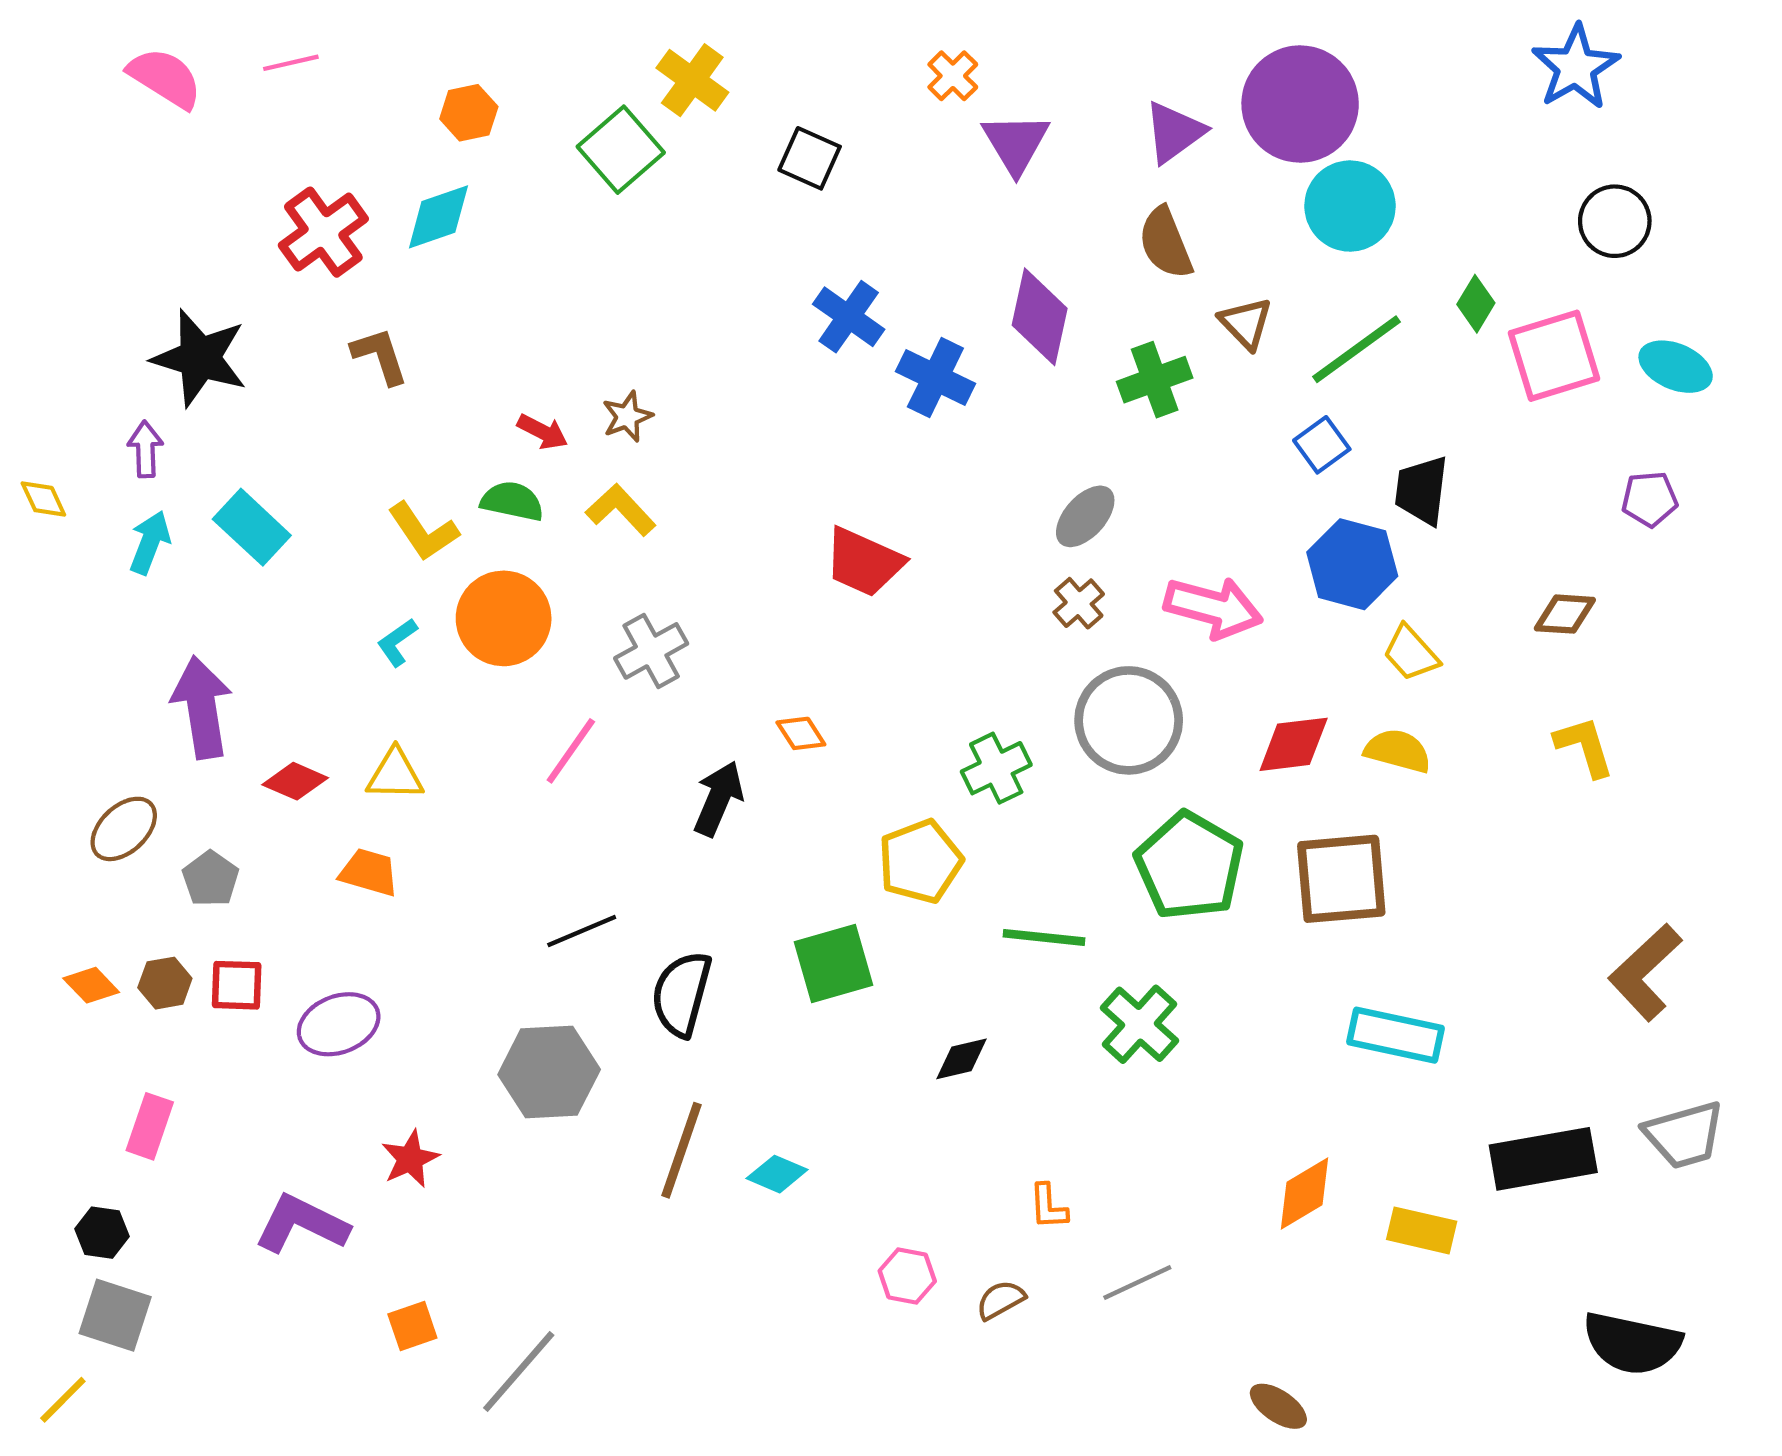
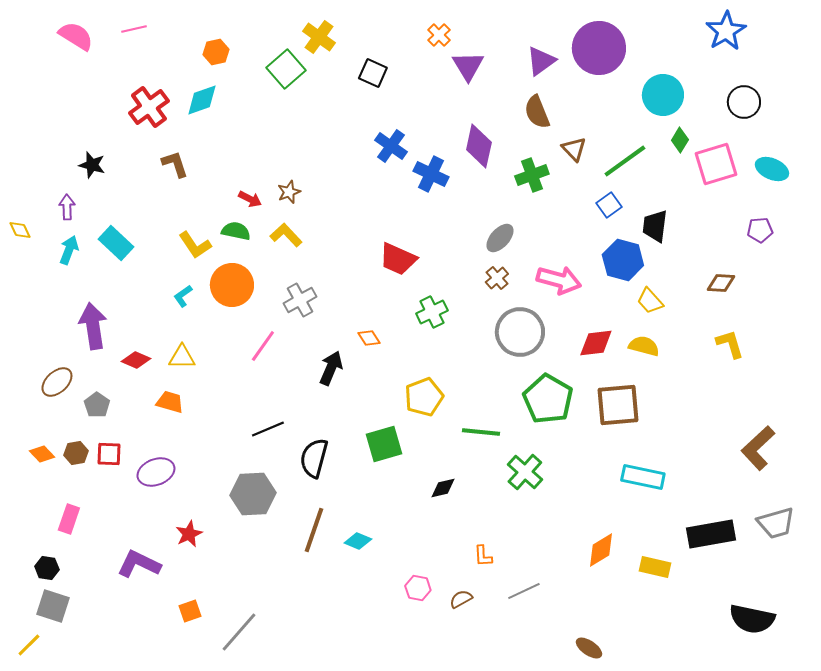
cyan circle: (1350, 206) -> (663, 95), moved
black star: (200, 358) -> (92, 165), size x0.6
green cross: (996, 768) -> (432, 312), moved

